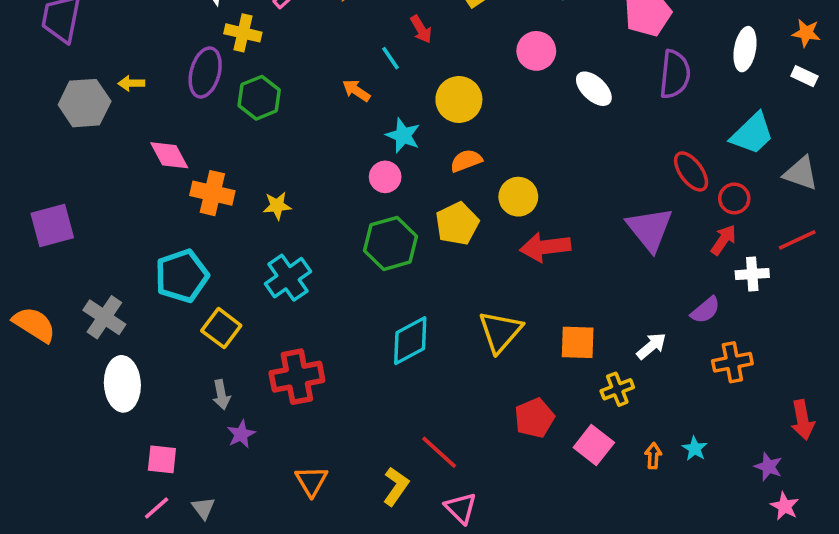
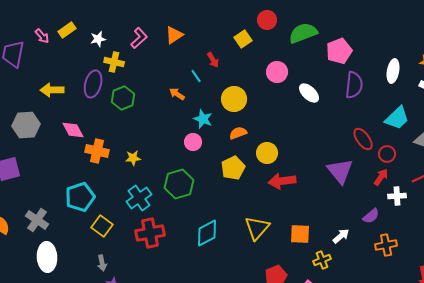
yellow arrow: (131, 83) -> (52, 90), size x1.6
gray hexagon: (85, 103) -> (26, 125), moved
green hexagon: (391, 243) -> (179, 184), moved
red cross: (297, 377) -> (150, 233), moved

